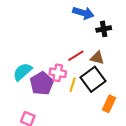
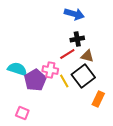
black cross: (104, 29) -> (77, 39), moved
cyan semicircle: (22, 72) -> (17, 69), turned 60
yellow line: (73, 85) -> (64, 81), turned -48

